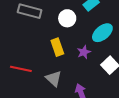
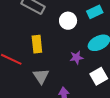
yellow rectangle: (57, 47) -> (37, 44), moved

